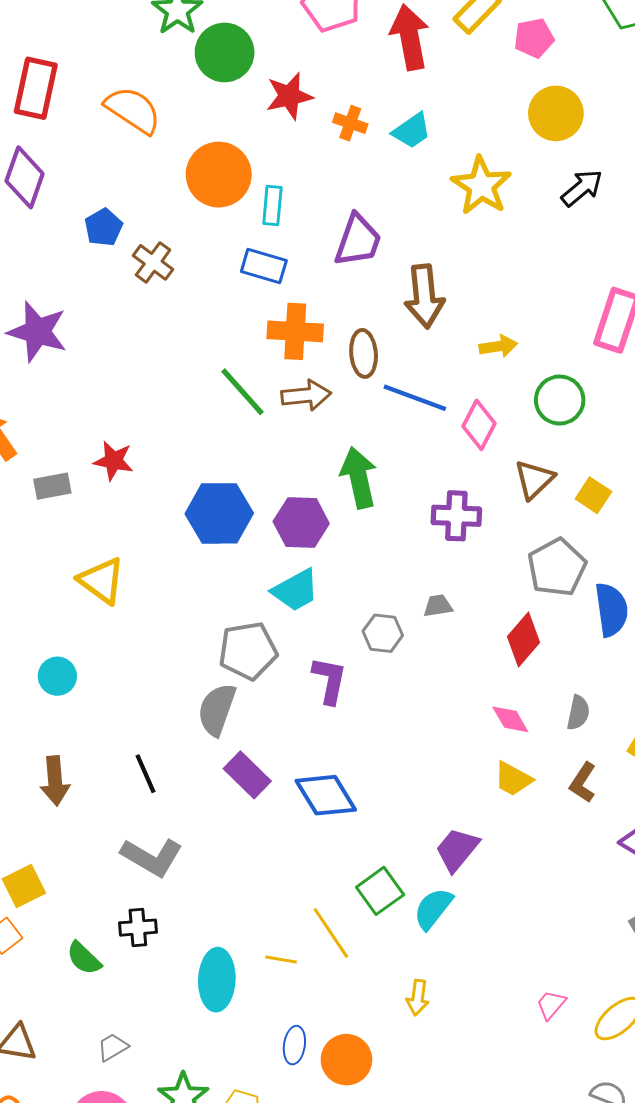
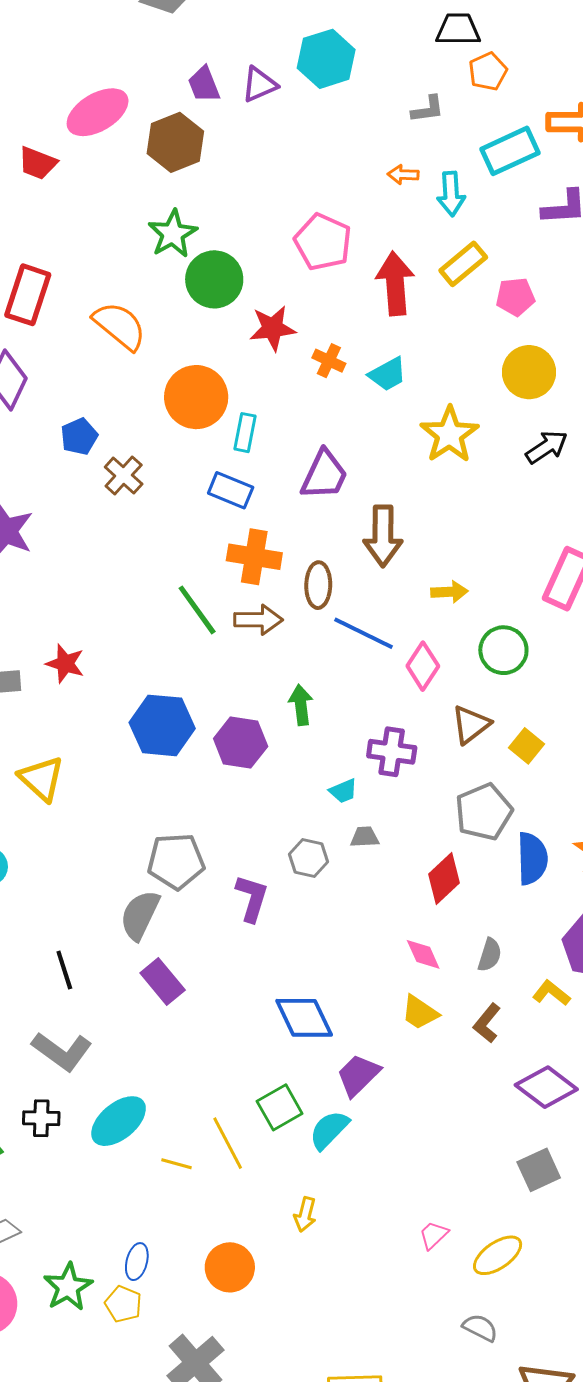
green arrow: (359, 478) -> (301, 705), size x0.7
cyan trapezoid: (296, 590) -> (343, 791), moved, size x0.6
blue diamond: (326, 795) -> (304, 1018), moved
cyan ellipse: (217, 980) -> (119, 1121), moved, turned 42
blue ellipse: (294, 1045) -> (137, 1262), moved

